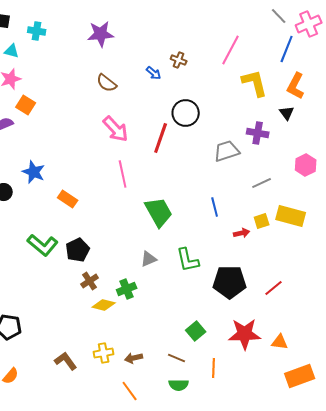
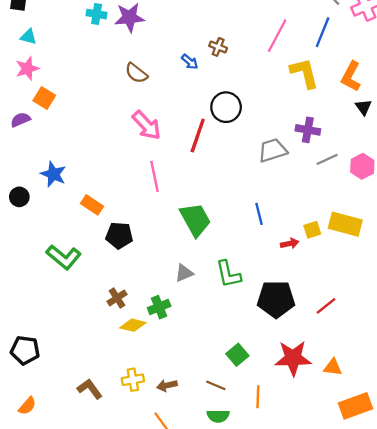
cyan cross: (37, 31) -> (97, 14), moved
blue line: (287, 49) -> (323, 32), moved
black triangle: (287, 113) -> (363, 107), moved
gray line: (262, 183) -> (327, 159), moved
black pentagon: (78, 250) -> (119, 235), moved, turned 30

